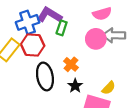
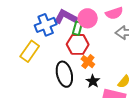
pink circle: (96, 39) -> (88, 18), moved
red hexagon: (33, 45) -> (78, 44), moved

